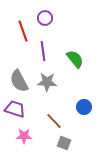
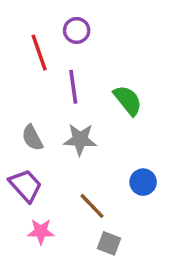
gray semicircle: (19, 81) -> (32, 138), size x0.7
purple trapezoid: (15, 109) -> (26, 185), turned 30

